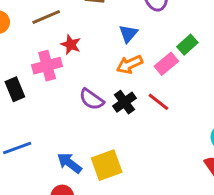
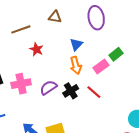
orange arrow: (130, 64) -> (76, 65), turned -84
pink cross: (47, 66) -> (21, 84), moved
purple semicircle: (92, 99) -> (48, 88), turned 108

